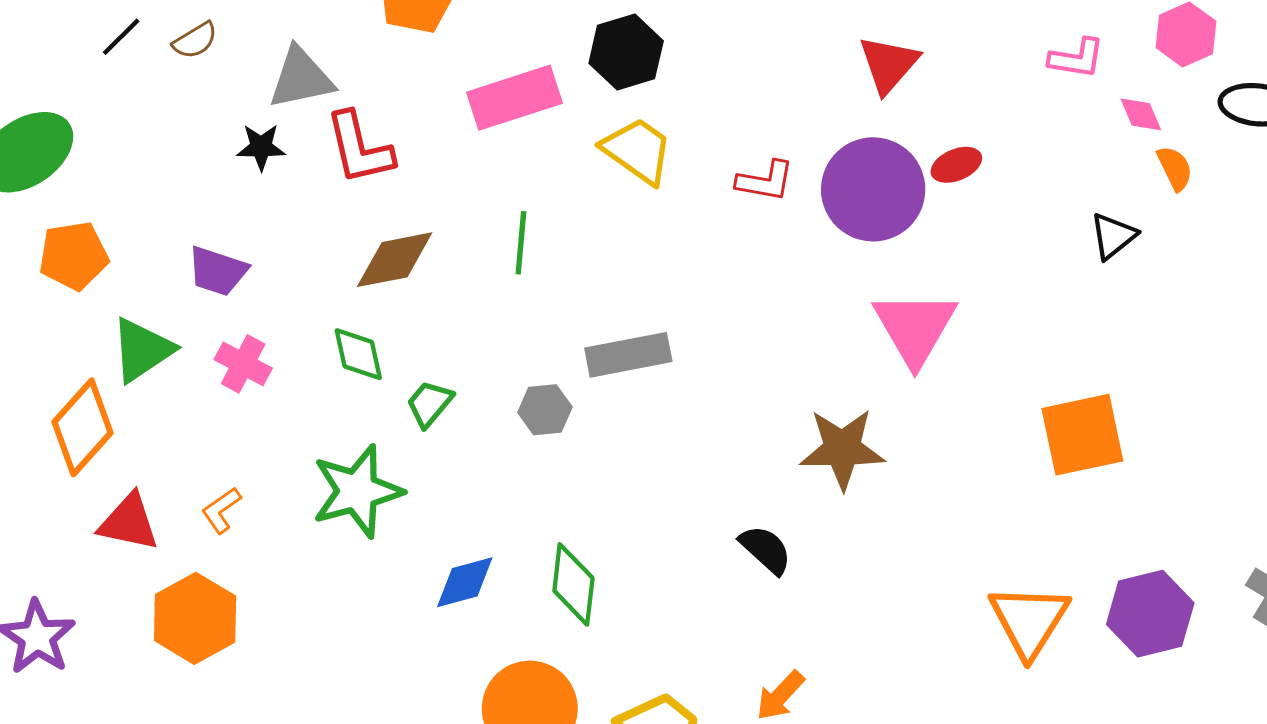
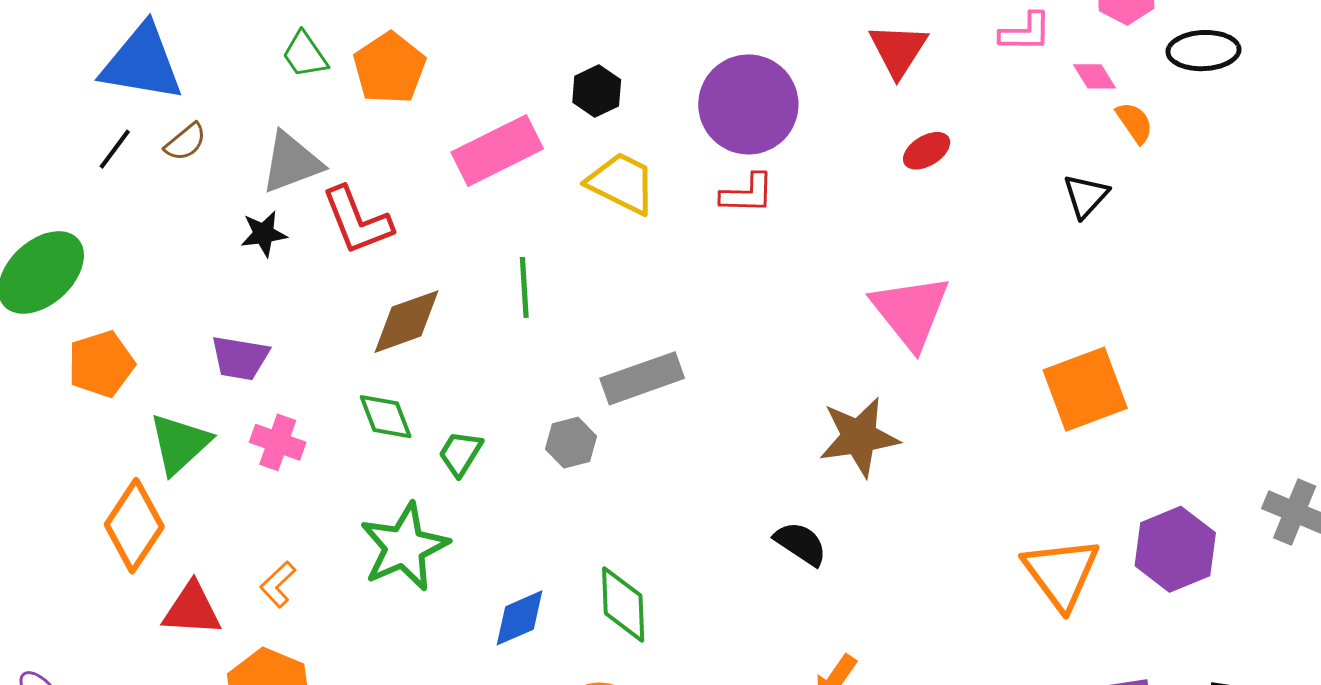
black hexagon: (626, 52) -> (597, 91), size x0.7
red triangle: (889, 64) -> (898, 50), moved
purple circle: (873, 189) -> (748, 104), moved

